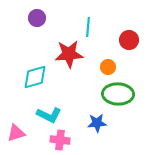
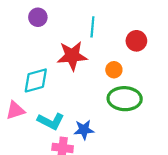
blue star: (97, 123) -> (84, 130), moved
pink triangle: (16, 133) -> (15, 110), moved

